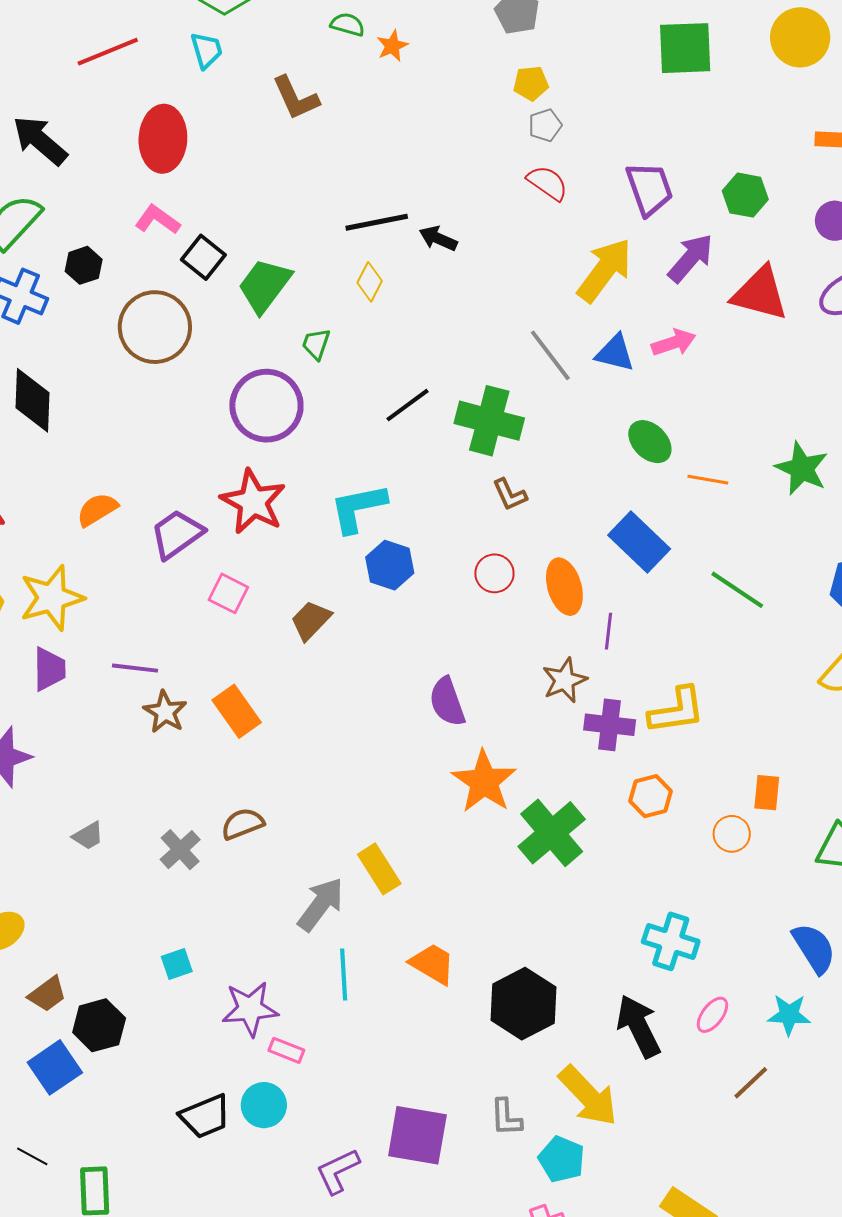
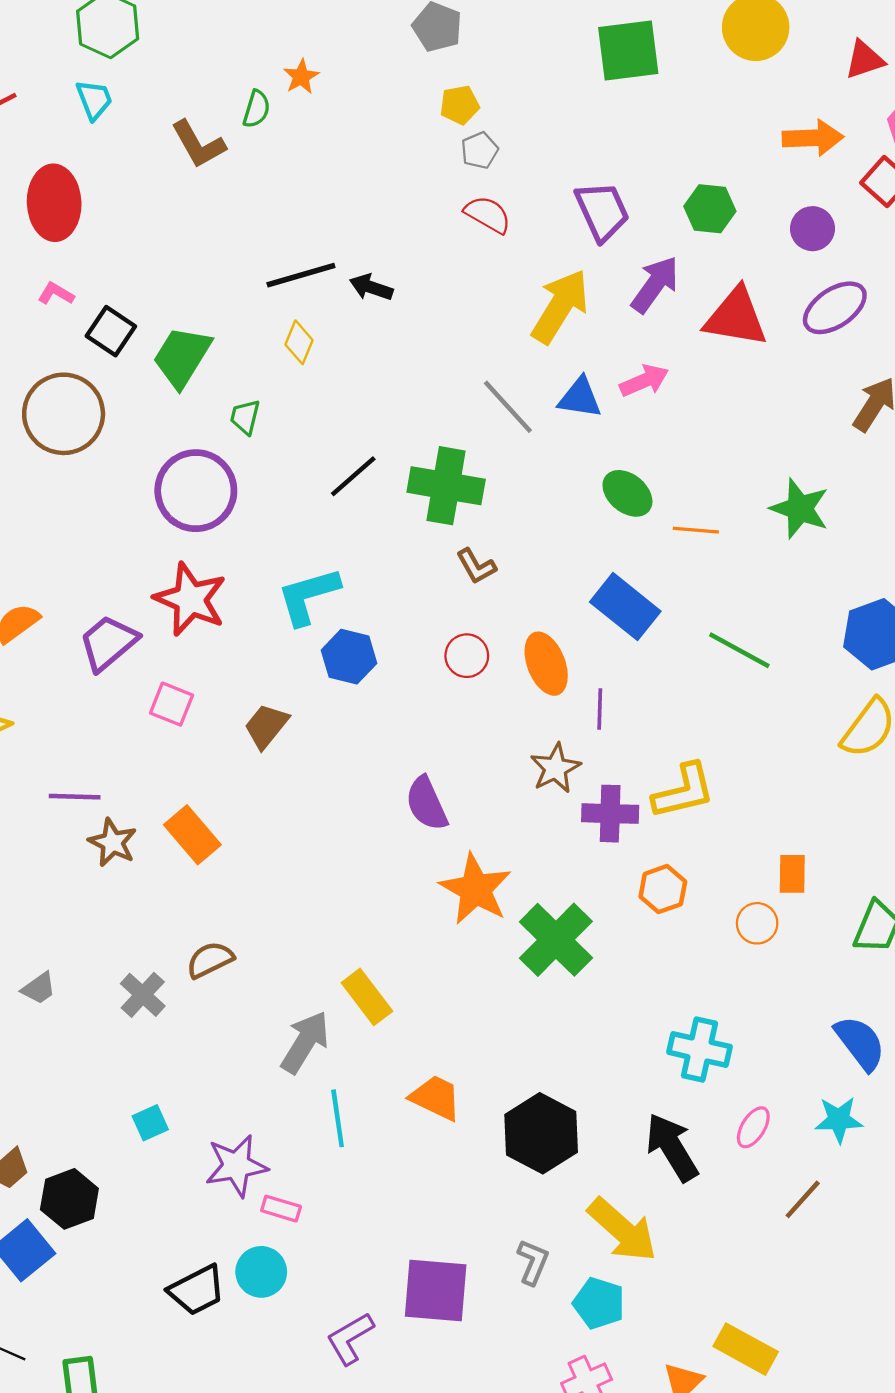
green semicircle: (348, 24) -> (257, 109), moved, turned 96
pink L-shape: (157, 220) -> (56, 294), size x0.7
gray L-shape: (506, 1117) -> (533, 1262), turned -150

